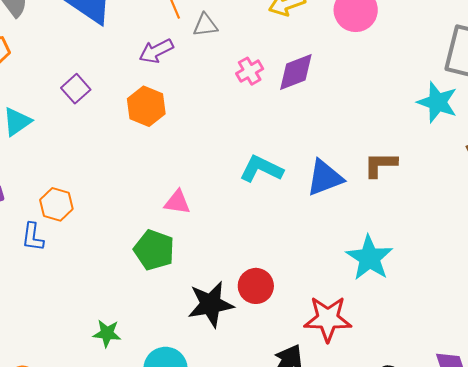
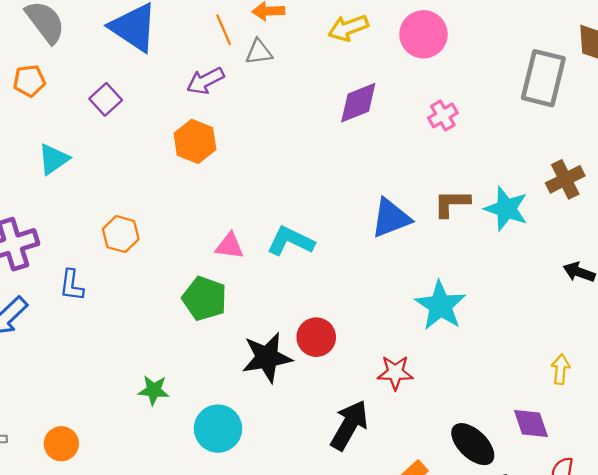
pink cross: (250, 71) -> (443, 115), moved
purple square: (76, 89) -> (106, 99), moved
cyan star: (437, 102) -> (506, 209), moved
cyan L-shape: (261, 169) -> (291, 241), moved
orange hexagon: (56, 204) -> (121, 234), moved
red star: (328, 319) -> (395, 373), size x0.7

